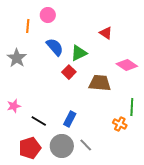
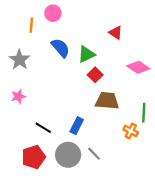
red square: (69, 72) -> (95, 75), moved
brown trapezoid: (100, 83) -> (107, 101), moved
pink star: (14, 106) -> (18, 96), moved

